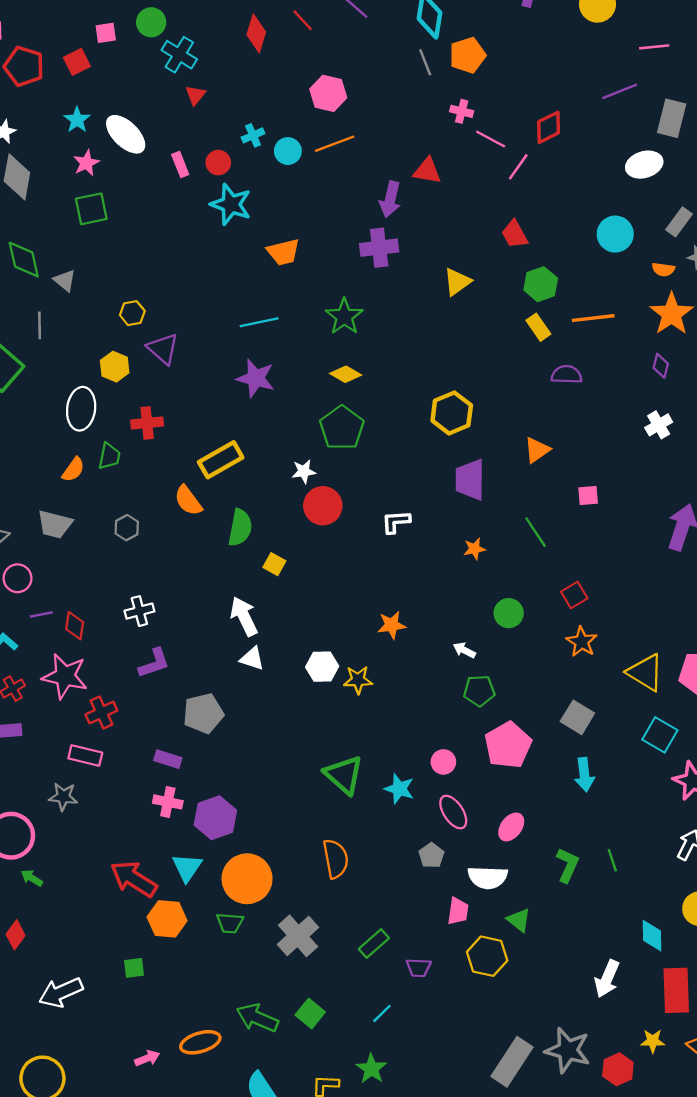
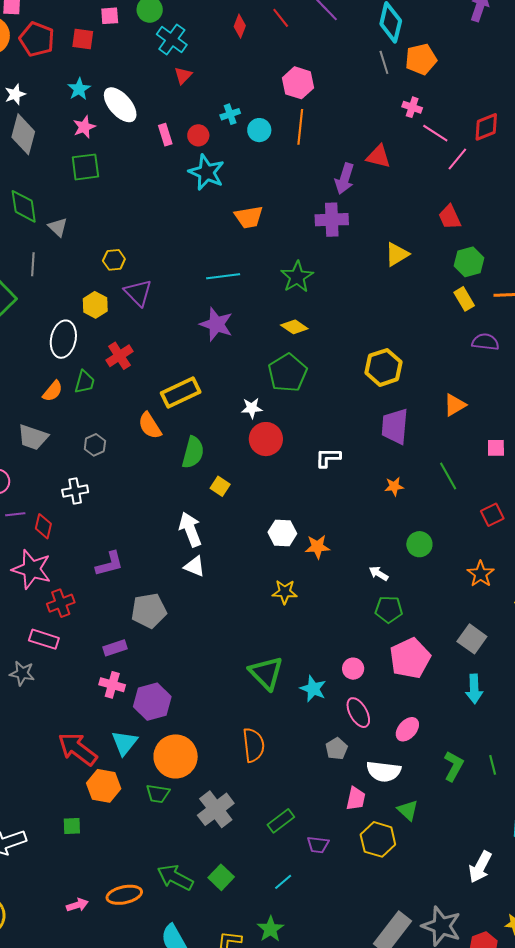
red diamond: (256, 33) -> (240, 26), size x0.7
red square: (77, 62) -> (83, 39), turned 30
orange line: (335, 144) -> (300, 127), turned -68
red cross: (147, 423) -> (119, 356), turned -32
red square: (574, 595) -> (492, 515), moved
white cross: (139, 611) -> (75, 491), moved
white hexagon: (322, 667) -> (282, 533), moved
purple rectangle: (168, 759) -> (115, 648), turned -40

